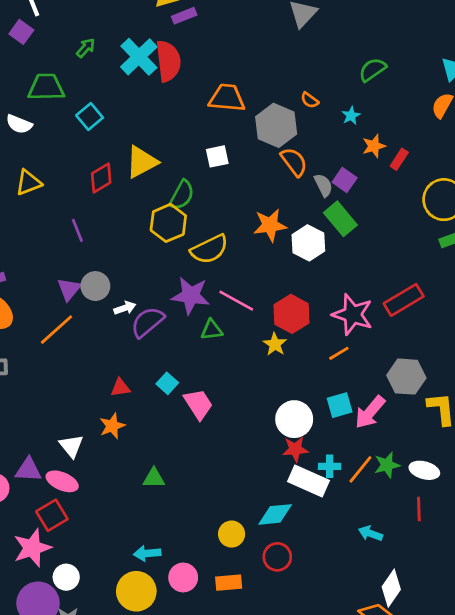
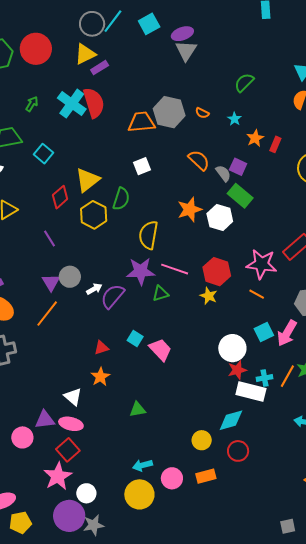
gray hexagon: (276, 125) -> (169, 112), moved
yellow hexagon: (168, 223) -> (94, 215), moved
yellow semicircle: (209, 249) -> (148, 235), turned 136
orange line: (339, 353) -> (257, 294), turned 70

